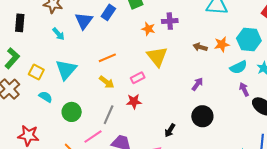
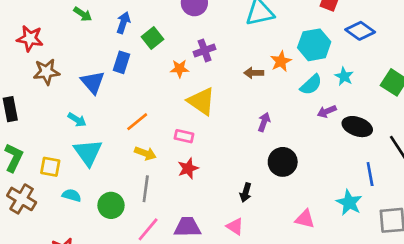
cyan arrow: (58, 34) -> (77, 120), moved
pink rectangle: (138, 78) -> (184, 136), turned 56
purple arrow: (244, 89) -> (327, 111), turned -72
gray line: (109, 115) -> (146, 189), moved

